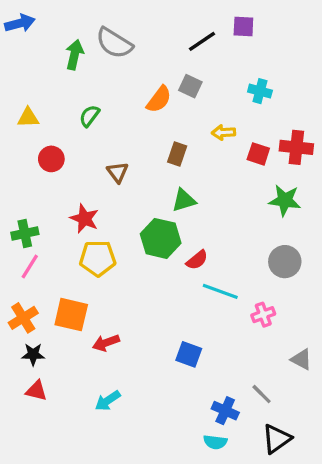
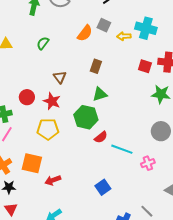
cyan cross: (260, 91) -> (146, 28), size x1.5
yellow arrow: (224, 132) -> (124, 36), moved
red circle: (51, 159) -> (27, 97), moved
red star: (84, 219) -> (52, 101), moved
red semicircle: (197, 260) -> (101, 137), moved
blue square: (189, 354) -> (103, 187), turned 35
red triangle: (36, 391) -> (11, 209), turned 40

